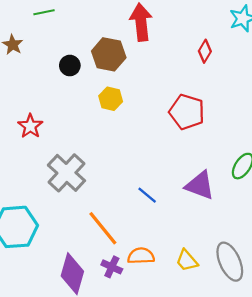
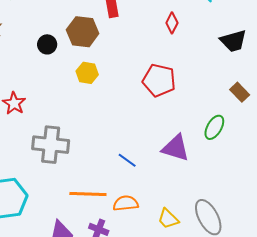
gray cross: (66, 173) -> (51, 145), turned -33
orange line: (103, 228) -> (88, 194), turned -45
orange semicircle: (141, 256) -> (126, 203), moved

